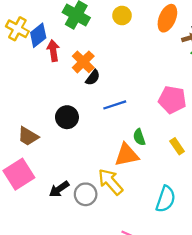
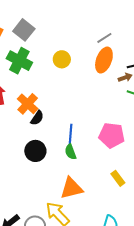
blue line: (115, 105) -> (70, 135), moved, turned -65
black circle: (67, 117) -> (35, 151), moved
green semicircle: (139, 137) -> (71, 152), moved

